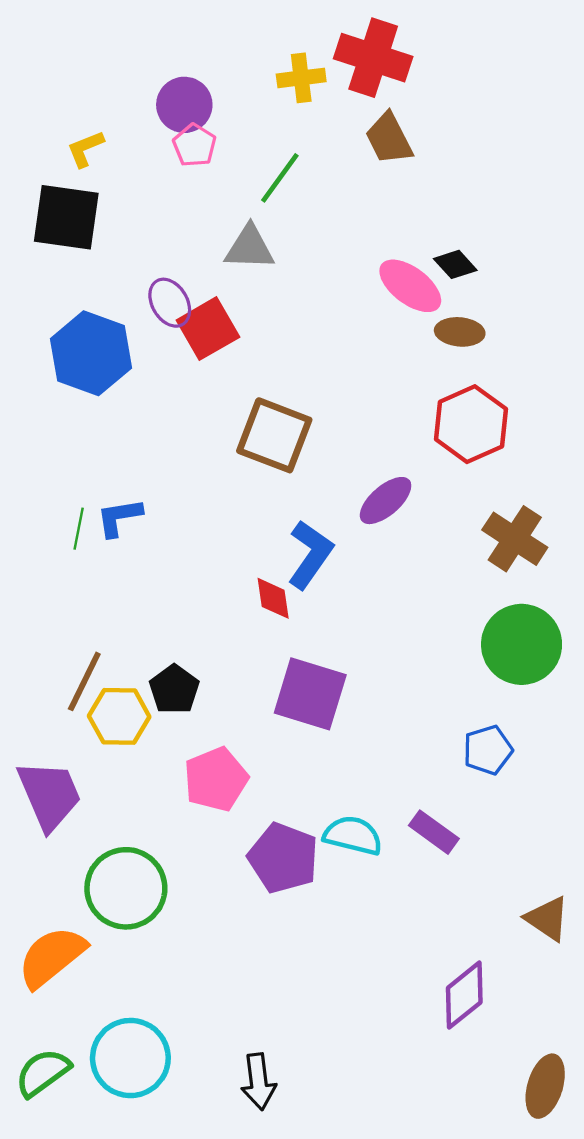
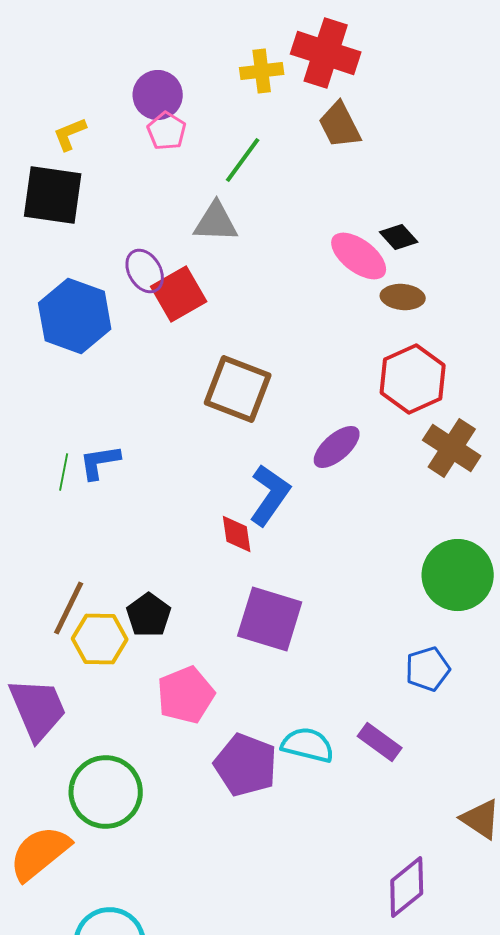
brown cross: (515, 539) -> (452, 448), moved

